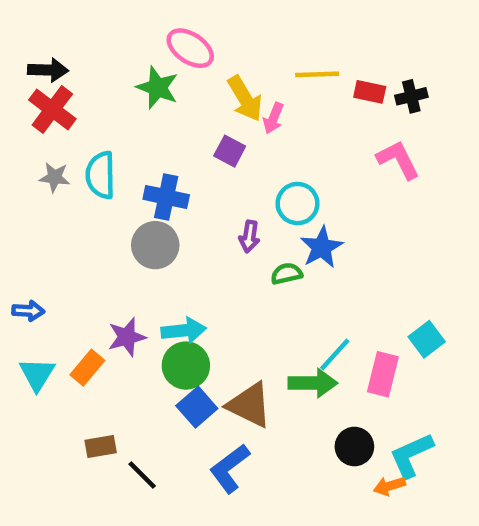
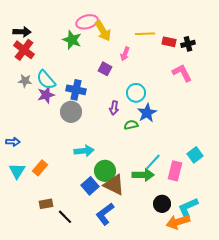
pink ellipse: (190, 48) -> (87, 22), turned -50
yellow arrow: (245, 98) -> (103, 31), moved
cyan semicircle: (101, 175) -> (46, 80), turned -40
purple star: (127, 337) -> (46, 95), moved
green circle: (186, 366) -> (105, 171), moved
orange arrow: (389, 486) -> (178, 222), size x1.6

